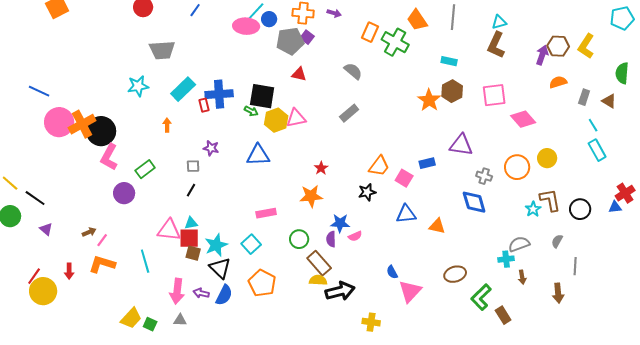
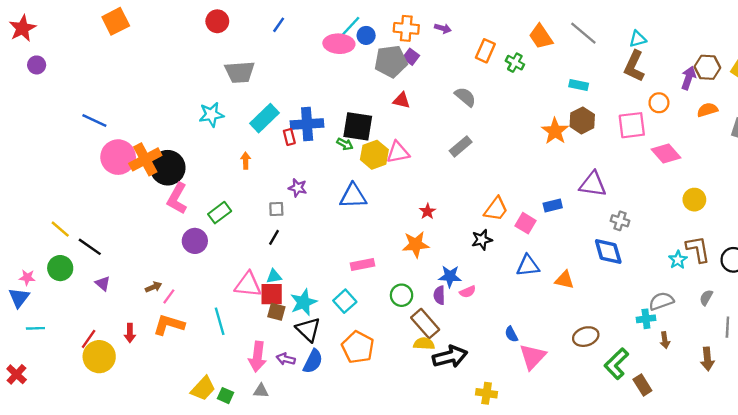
gray line: (453, 17) -> (583, 33), turned -55
green cross: (395, 42) -> (515, 63), size x0.6
orange circle: (517, 167) -> (659, 103), moved, size x0.7

